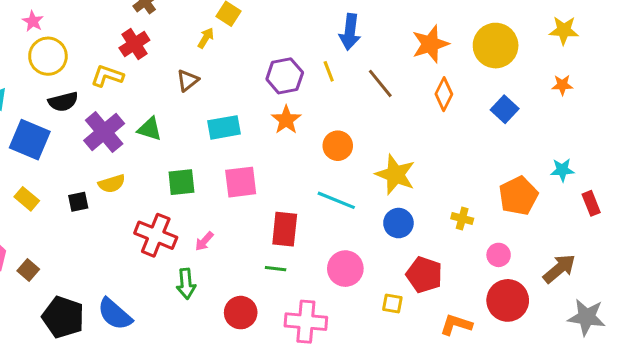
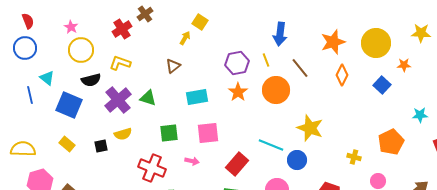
red cross: (134, 44) -> (122, 29), moved
orange star: (562, 85) -> (404, 65), moved
orange circle: (338, 146) -> (276, 90), moved, size x1.4
cyan star: (562, 170) -> (420, 115), moved
blue circle: (398, 223) -> (297, 160), moved
red rectangle: (285, 229) -> (237, 164), turned 35
pink arrow: (204, 241) -> (192, 161), moved, turned -120

